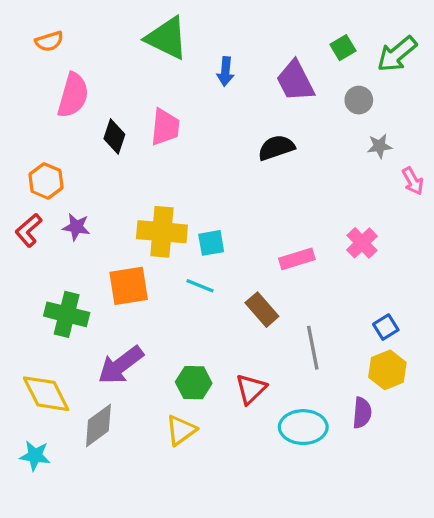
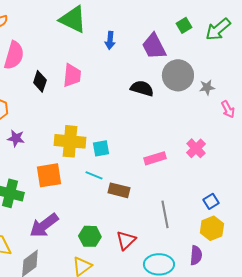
gray circle: (359, 100) -> (178, 75), moved, size x1.8
black semicircle: (276, 148) -> (142, 88), turned 35
brown rectangle: (262, 310) -> (119, 190), moved, turned -35

